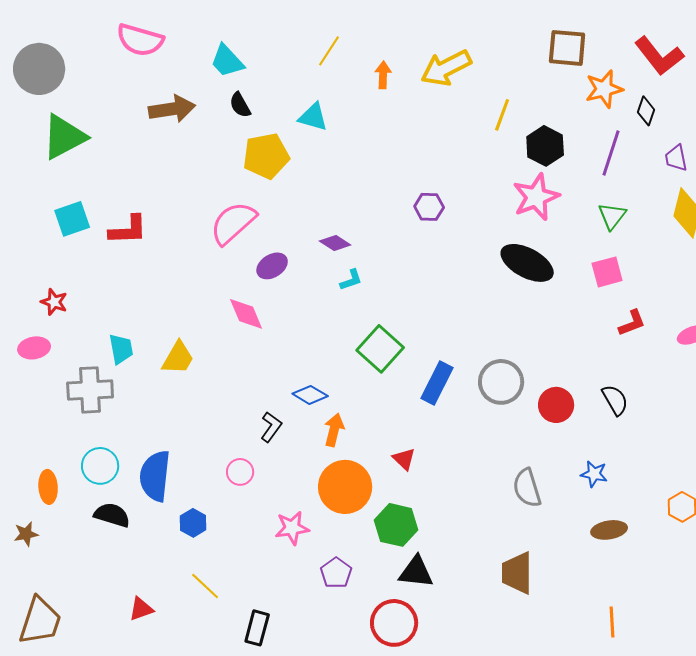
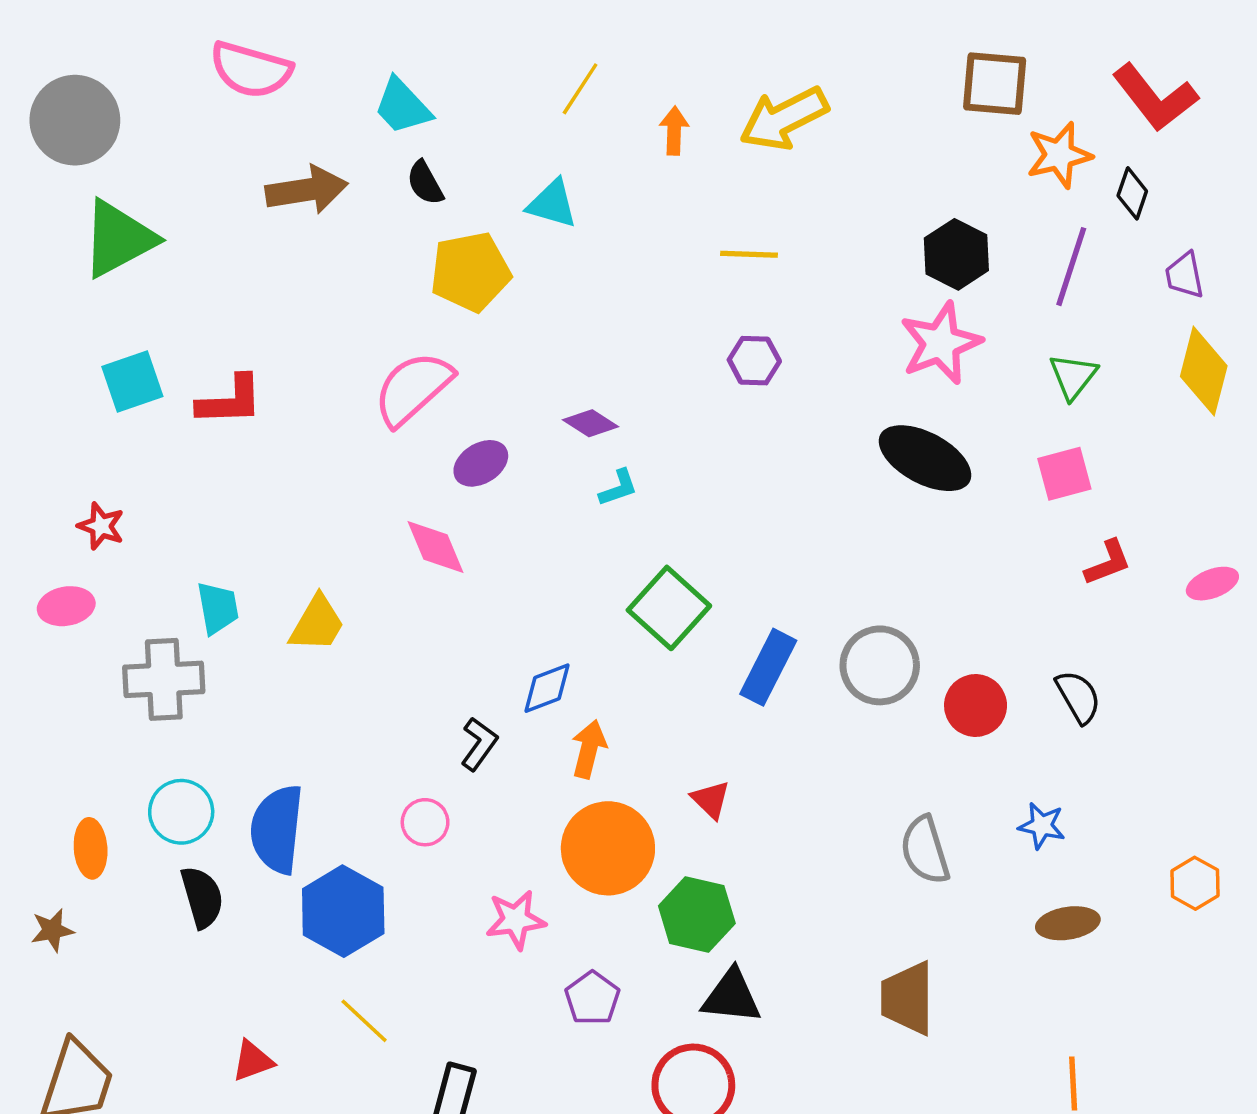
yellow line: (502, 115) -> (749, 254), moved, turned 72
blue diamond: (310, 395) -> (547, 688), turned -52
black semicircle: (112, 515) -> (202, 897), turned 57
blue hexagon: (193, 523) -> (343, 911), size x1.8

